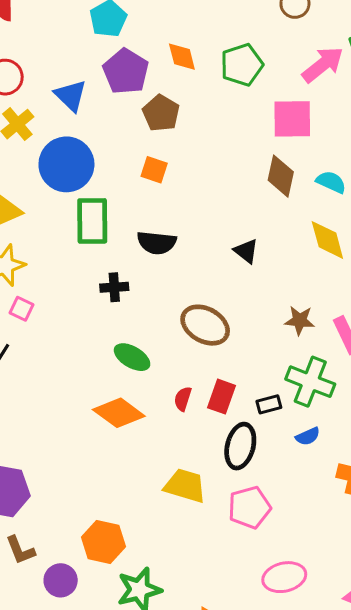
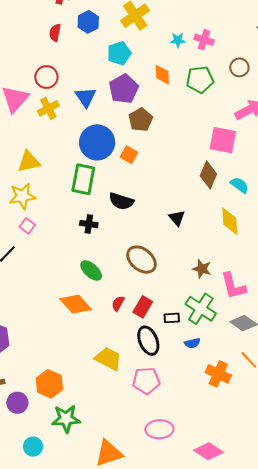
orange diamond: (182, 57) -> (162, 75), moved
green pentagon: (242, 65) -> (200, 80), moved
blue circle: (66, 164) -> (97, 142), moved
black ellipse: (240, 446) -> (148, 341), turned -48

